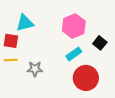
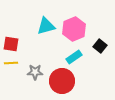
cyan triangle: (25, 23) -> (46, 26), moved
red circle: (86, 78) -> (62, 81), moved

